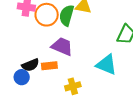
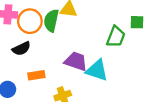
purple trapezoid: (62, 46) -> (76, 61), moved
black semicircle: (30, 65) -> (21, 49), moved

